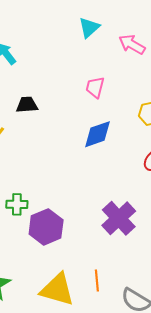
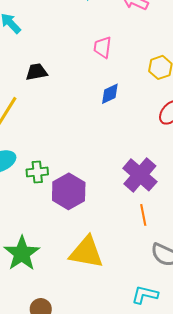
blue diamond: (97, 134) -> (110, 94), size x0.7
orange line: (97, 280) -> (143, 215), moved

